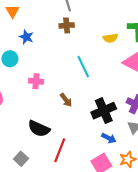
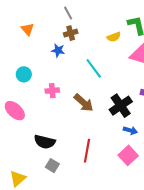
orange triangle: (12, 11) -> (28, 29), moved
blue star: (26, 37) -> (58, 50), moved
brown arrow: (66, 100) -> (84, 103), size x1.5
black semicircle: (39, 129) -> (45, 142), moved

